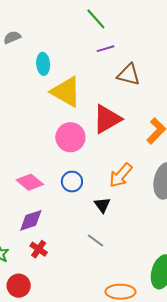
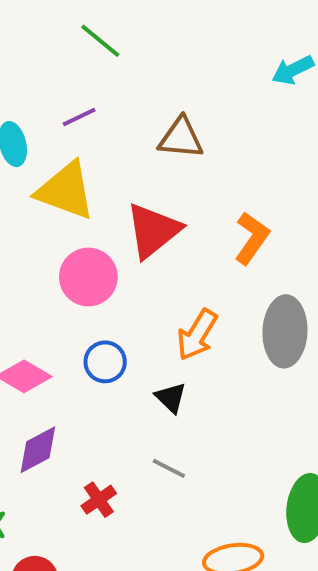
purple line: (106, 49) -> (79, 117), moved
red cross: (39, 249) -> (99, 500), moved, turned 30

